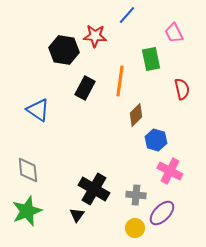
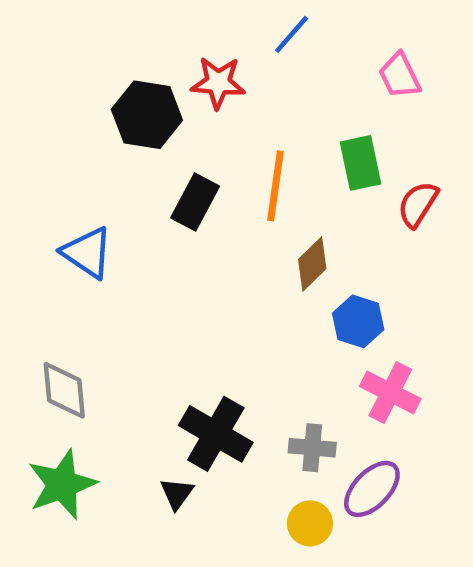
green rectangle: (151, 59) -> (360, 163), moved
red semicircle: (182, 89) -> (418, 204), turned -135

